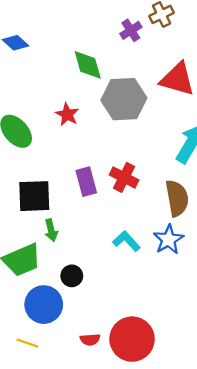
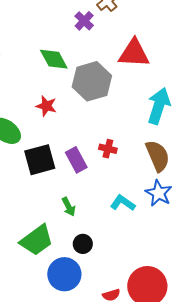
red cross: (124, 177) -> (108, 149), size x0.7
black square: (34, 196) -> (40, 160), moved
green arrow: (51, 230) -> (69, 207), moved

